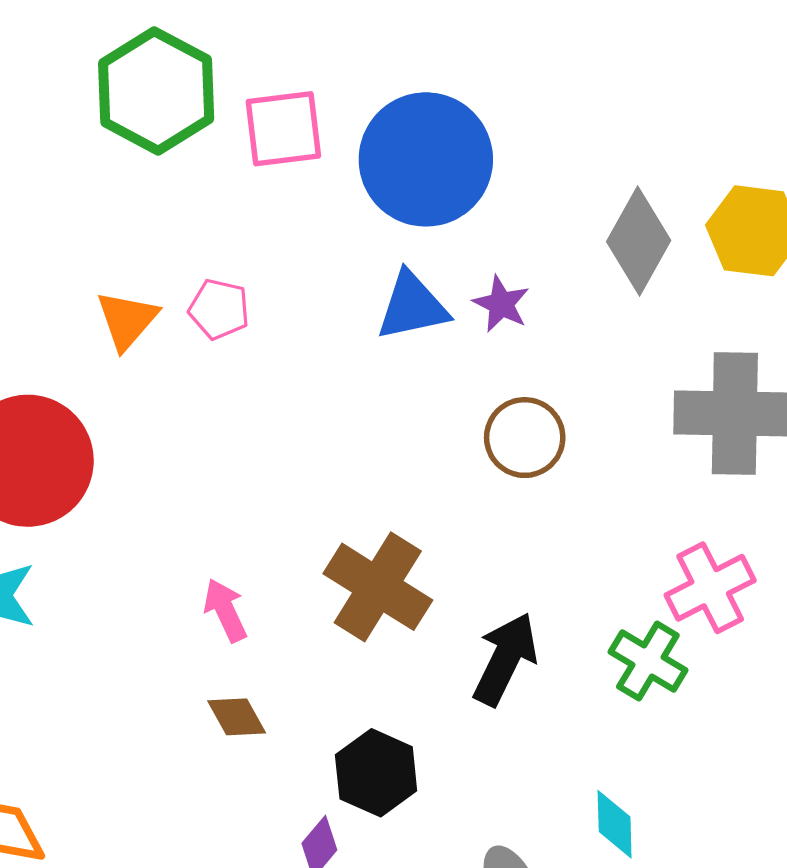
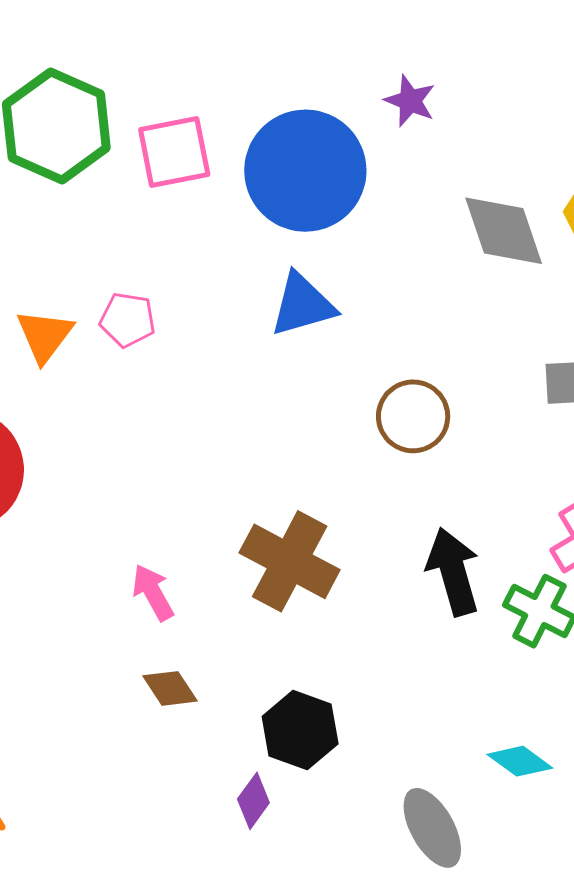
gray diamond: (639, 241) -> (504, 231), turned -44
purple star: (501, 304) -> (410, 101), moved
black arrow: (505, 659) -> (453, 572), moved, turned -38
cyan diamond: (615, 824) -> (520, 761), turned -48

